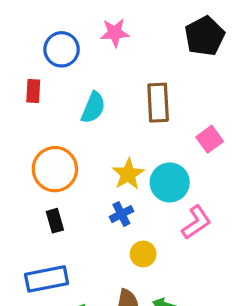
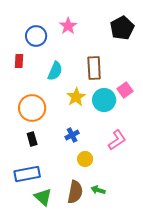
pink star: (115, 33) -> (68, 26), turned -30
yellow star: (128, 174) -> (76, 97), moved
cyan circle: (170, 182) -> (104, 100), moved

